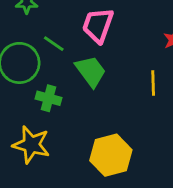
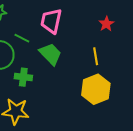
yellow hexagon: (111, 155) -> (96, 89), moved

